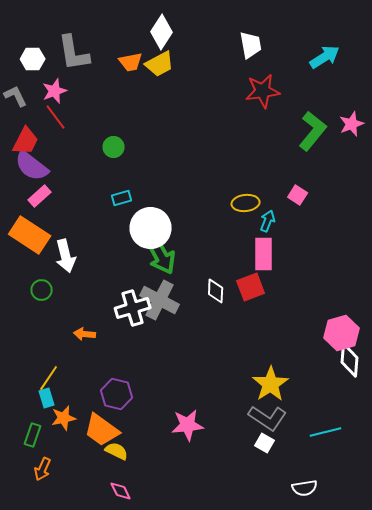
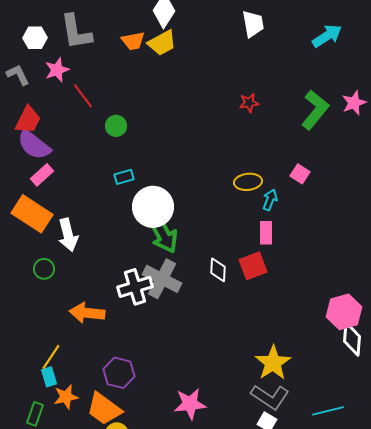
red star: (263, 91) -> (249, 103), moved, size x0.6
red line: (56, 117) -> (83, 96), moved
pink rectangle: (264, 254) -> (266, 233), size x0.7
orange arrow: (85, 334) -> (87, 313), size x1.6

